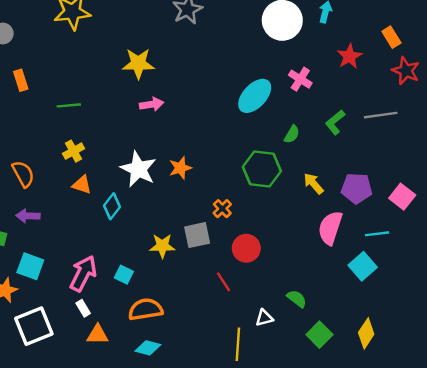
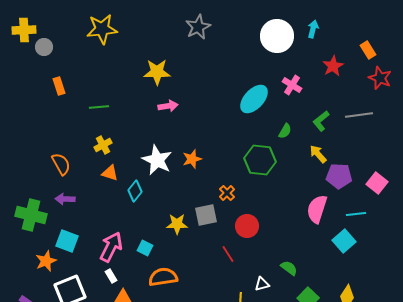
yellow arrow: (313, 183) -> (318, 154), moved

